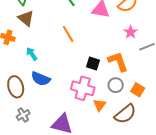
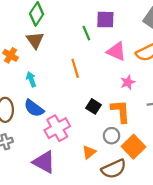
pink star: (131, 32) -> (128, 82), moved
pink cross: (83, 88) -> (57, 128), moved, turned 30
orange square: (138, 90) -> (134, 147), size x1.5

